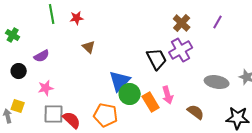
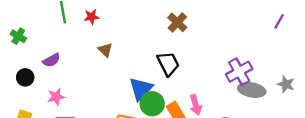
purple line: (218, 22) -> (279, 21), moved
brown cross: (182, 23) -> (177, 22), moved
purple cross: (181, 50) -> (239, 72), moved
black trapezoid: (157, 59) -> (168, 64), moved

